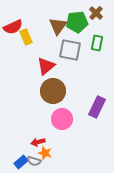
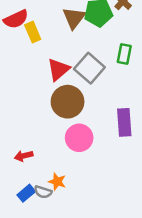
green rectangle: (97, 43) -> (124, 54), moved
gray square: (70, 50) -> (89, 68), moved, turned 30
purple rectangle: (97, 107) -> (124, 122), turned -30
red arrow: (38, 142) -> (24, 156), moved

